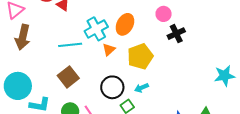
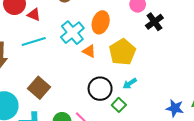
cyan line: (70, 45) -> (34, 42), moved
orange triangle: (109, 50) -> (89, 51), turned -40
brown square: (68, 77) -> (39, 88), moved

